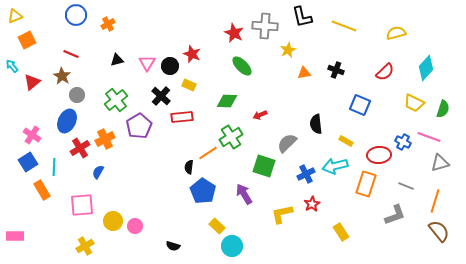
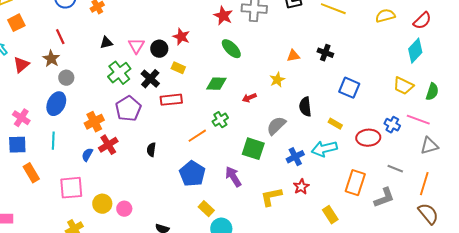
yellow star: (288, 50) -> (277, 80), moved
red line: (71, 54) -> (60, 37), turned 42
red semicircle: (385, 72) -> (422, 21), moved
green cross: (116, 100) -> (119, 73), moved
green cross: (231, 137) -> (220, 120), size x0.7
red cross: (80, 148) -> (108, 145), moved
blue square: (28, 162) -> (17, 145), turned 30
cyan line: (54, 167) -> (53, 141), moved
black semicircle: (189, 167) -> (151, 150), moved
orange rectangle: (366, 184) -> (355, 183), moved

